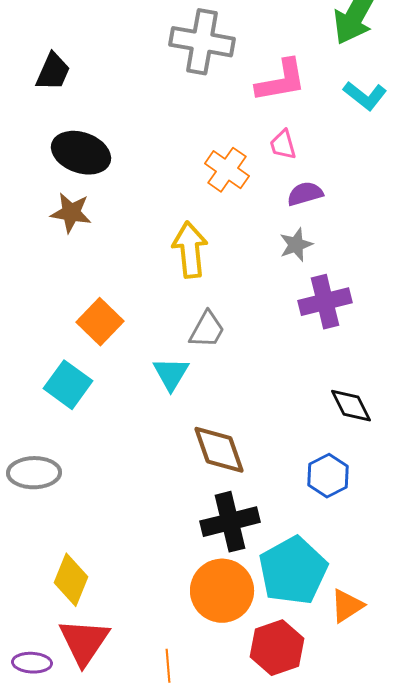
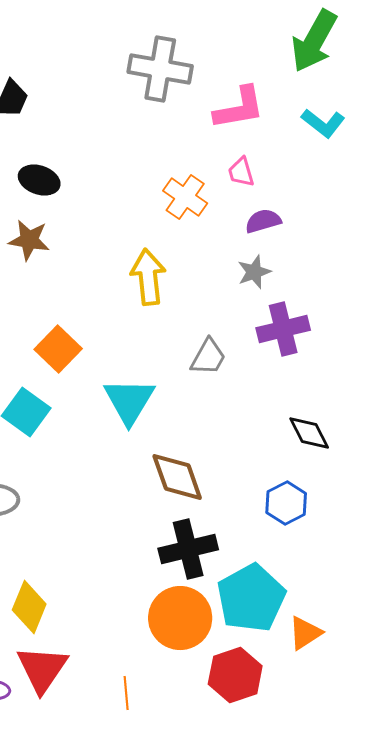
black ellipse: (81, 153) -> (39, 180), size x0.7
gray trapezoid: (207, 330) -> (208, 357), moved
cyan triangle: (171, 374) -> (129, 401), size x1.4

